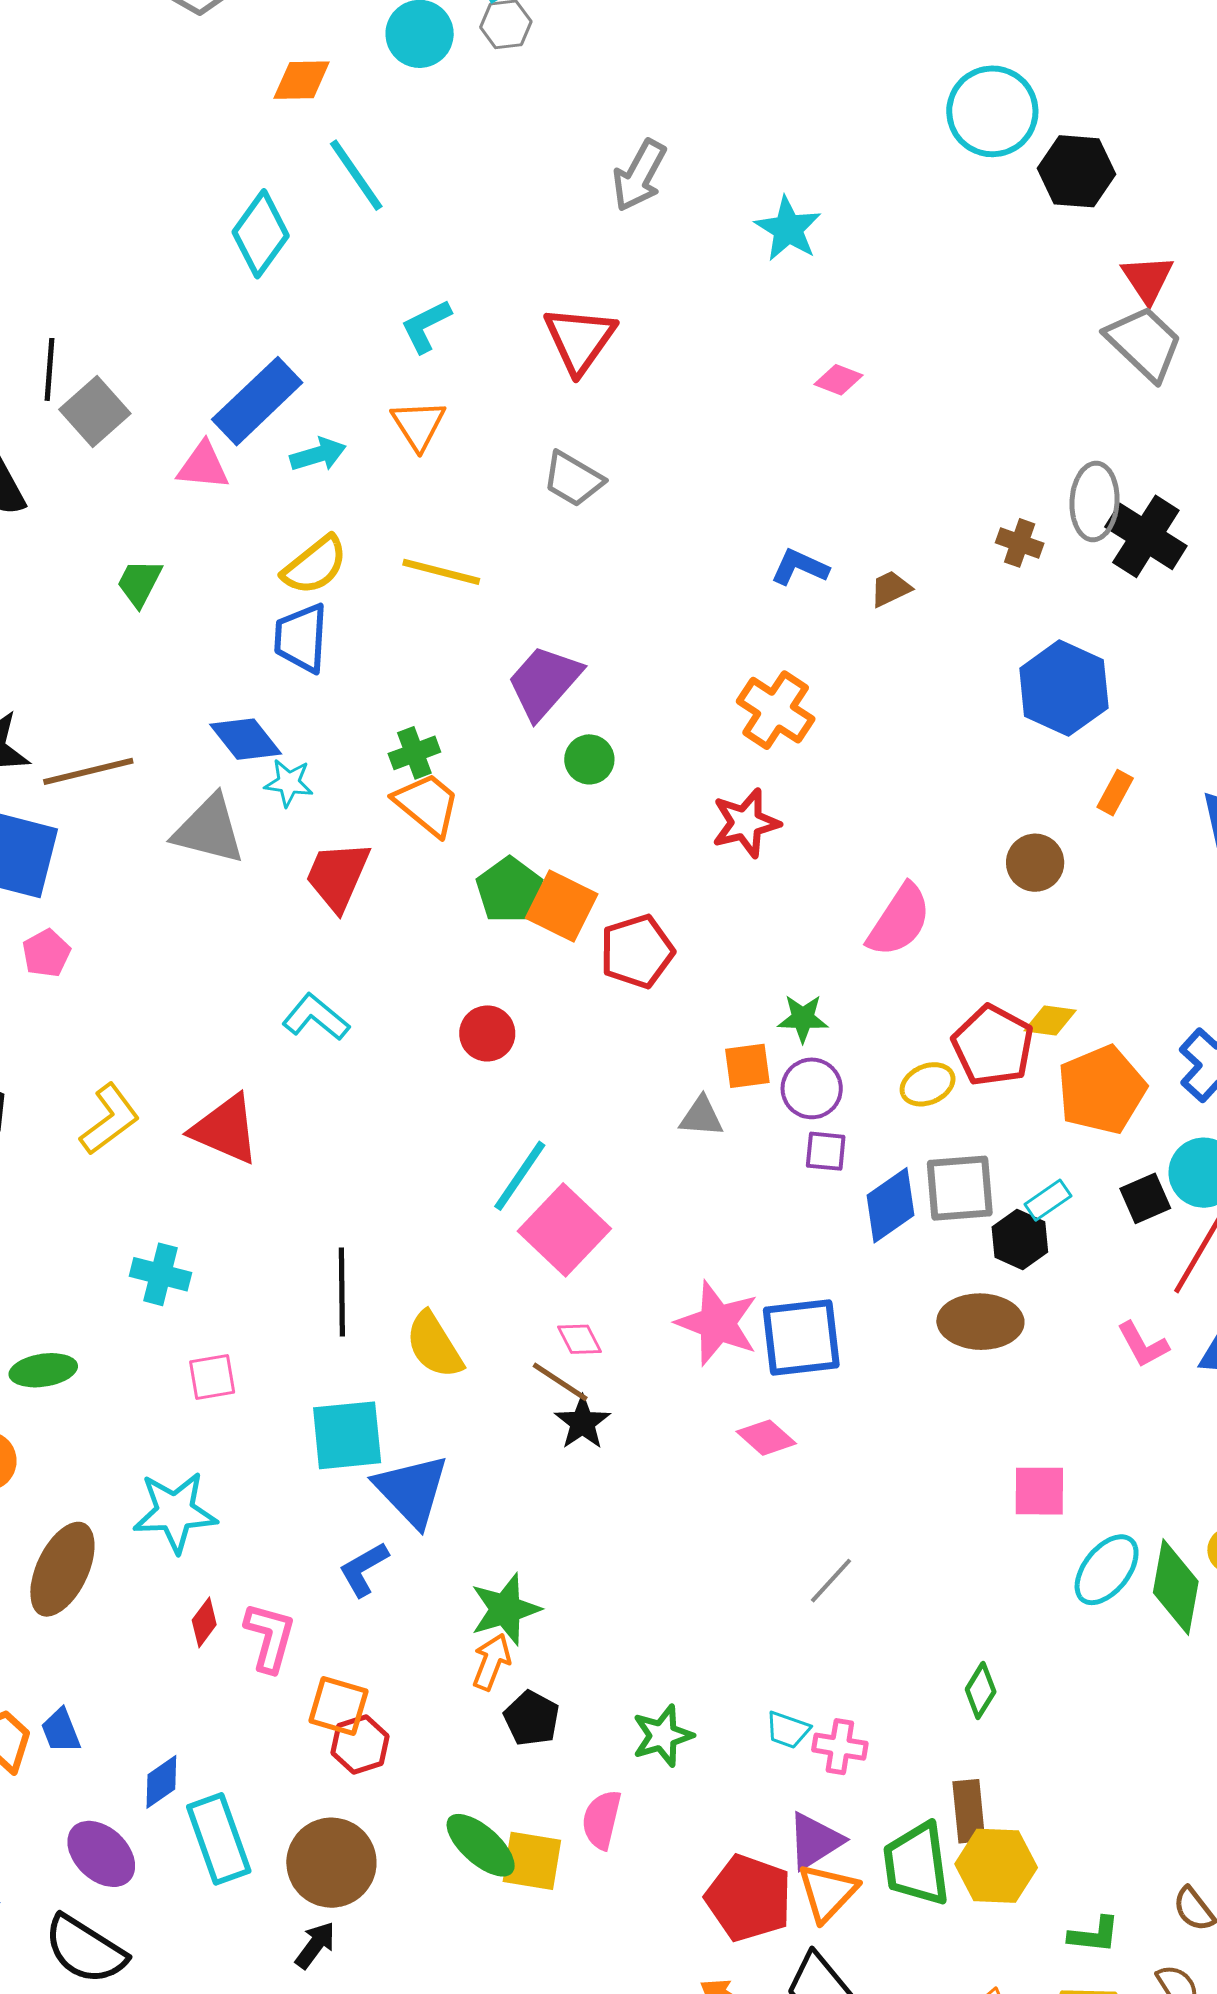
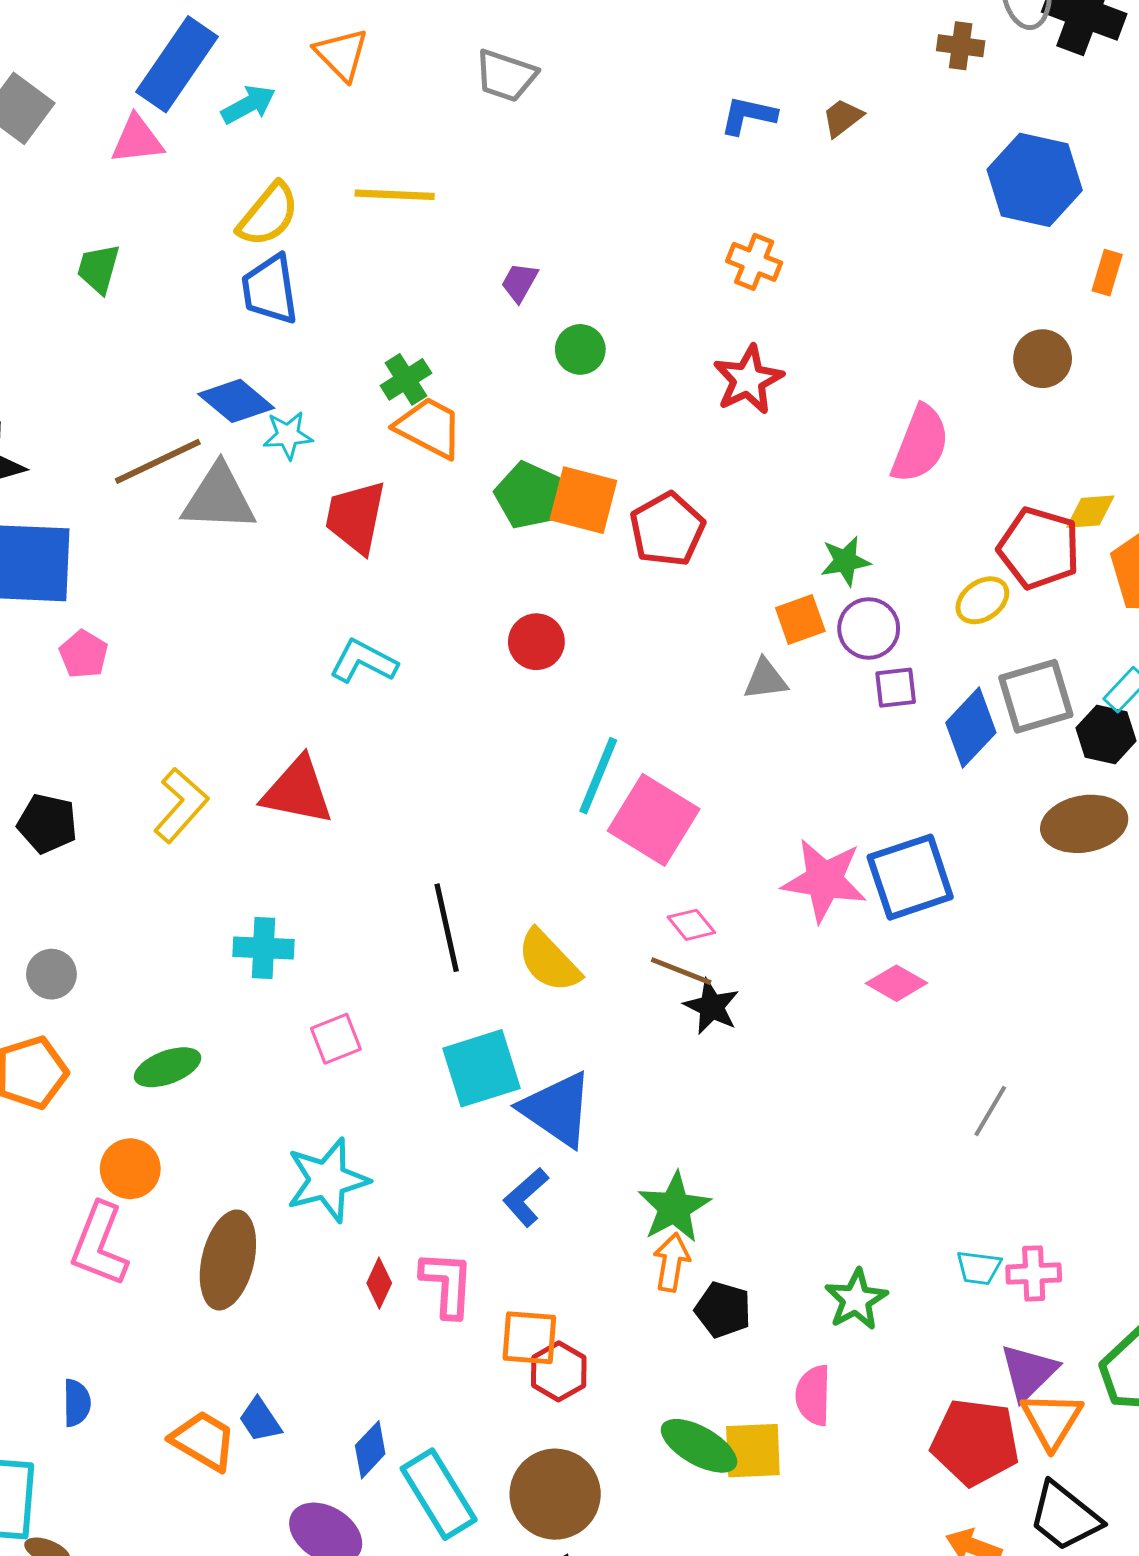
purple trapezoid: (544, 682) -> (519, 282), size x0.5
orange cross: (776, 710) -> (754, 262), size x0.7
brown line: (88, 771) -> (158, 461), moved

